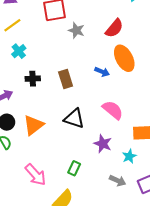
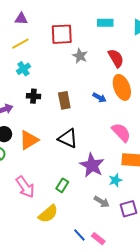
red semicircle: (114, 28) -> (116, 58), turned -78
pink semicircle: (113, 110) -> (121, 132), moved
purple star: (103, 144) -> (92, 165), size x1.4

